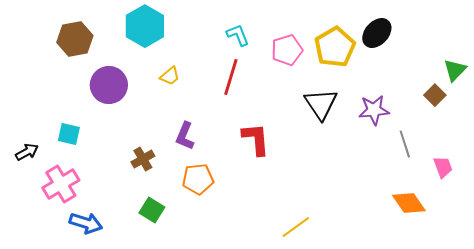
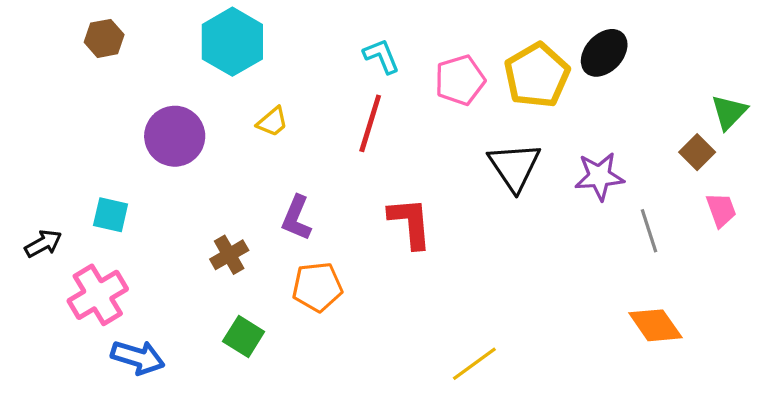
brown hexagon: (75, 39) -> (104, 38), moved, size x0.7
pink trapezoid: (443, 167) -> (721, 210), moved

